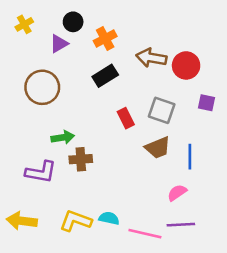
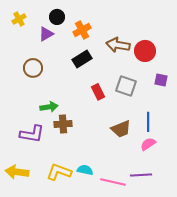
brown circle: (42, 87) -> (33, 68), size x0.7
brown trapezoid: (158, 148) -> (121, 129), moved
pink semicircle: (177, 193) -> (148, 144), moved

